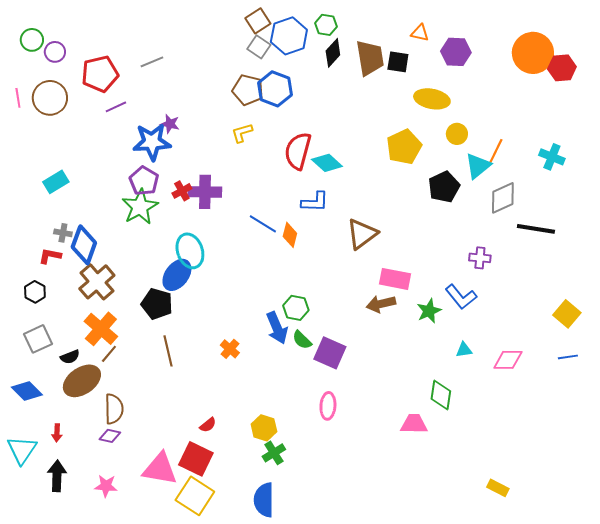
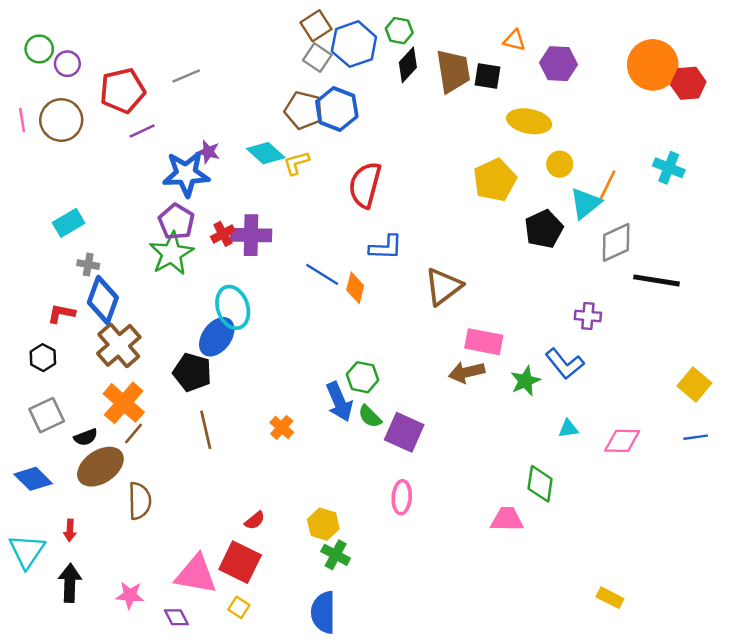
cyan cross: (552, 157) -> (669, 168), moved
cyan diamond: (327, 163) -> (266, 153), moved
gray cross: (63, 233) -> (88, 265), moved
purple diamond: (110, 436) -> (176, 617), moved, turned 50
green cross: (274, 453) -> (336, 555), turned -30
yellow square: (195, 496) -> (239, 607), size x0.5

